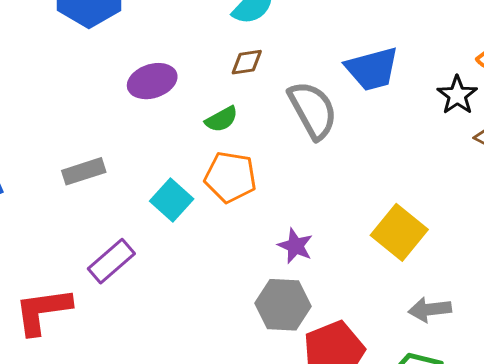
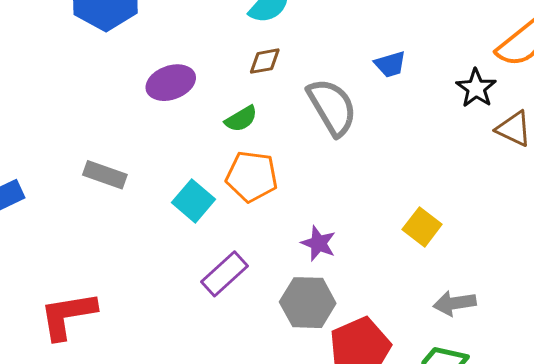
blue trapezoid: (372, 69) -> (390, 64), size x0.6
gray rectangle: (84, 171) -> (105, 175), turned 39
yellow square: (399, 232) -> (422, 227), size x0.7
purple rectangle: (111, 261) -> (224, 274), moved

